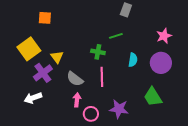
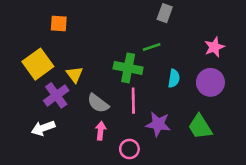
green cross: (98, 52) -> (128, 68), size x1.5
purple star: (119, 109) -> (158, 124), moved
pink circle: (91, 114) -> (129, 149), moved

